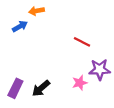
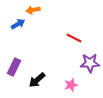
pink star: (80, 83) -> (71, 85), moved
purple rectangle: (15, 88) -> (14, 67), moved

